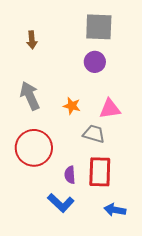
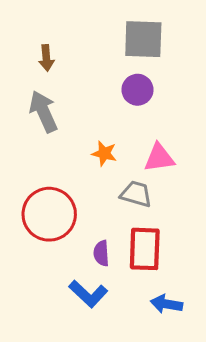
gray arrow: (30, 96) -> (43, 111), moved

